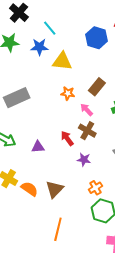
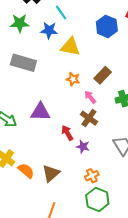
gray rectangle: (17, 98) -> (23, 63), moved, turned 35
red arrow: (67, 138) -> (67, 133), moved
purple triangle: (38, 147) -> (40, 112), moved, size x1.5

